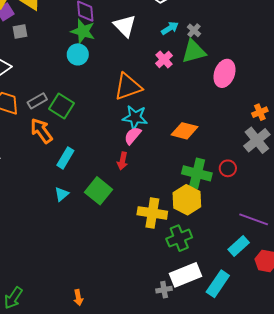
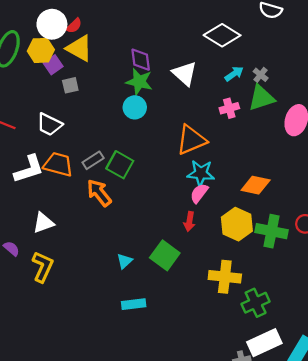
pink cross: (164, 59) -> (229, 108), turned 30
cyan rectangle: (65, 158) -> (134, 304), moved, turned 55
yellow hexagon: (187, 200) -> (237, 224), moved

